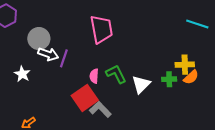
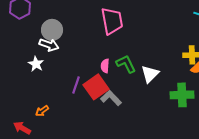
white arrow: (48, 54) -> (49, 45), moved
purple line: (64, 58) -> (76, 85), moved
green cross: (169, 79) -> (182, 95), moved, size x1.6

